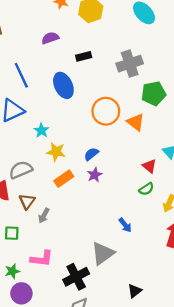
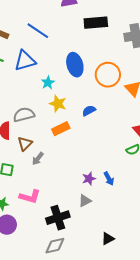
black rectangle: (84, 56) -> (96, 23), size x1.6
blue line: (21, 75) -> (38, 31), turned -40
blue ellipse: (63, 85) -> (75, 65), moved
purple star: (95, 175) -> (89, 179), moved
gray triangle: (103, 253) -> (85, 201), size x0.6

